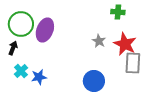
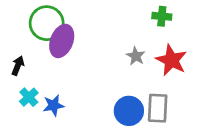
green circle: (21, 24) -> (47, 23), moved
gray rectangle: (133, 63) -> (158, 108), moved

